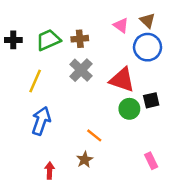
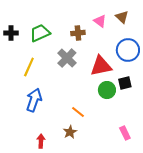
brown cross: (80, 39) -> (78, 33), moved
blue circle: (148, 47) -> (128, 50), moved
red triangle: (122, 80) -> (101, 66), turned -30

